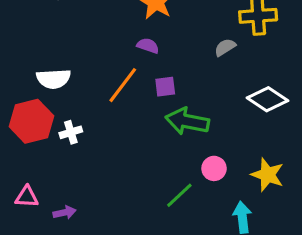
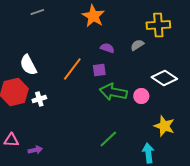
purple semicircle: (148, 46) -> (107, 48), moved
white semicircle: (53, 79) -> (28, 65), turned 65
pink circle: (214, 168) -> (141, 96), moved

